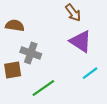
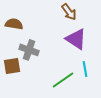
cyan line: (90, 73) -> (85, 69), turned -63
green line: (43, 88) -> (63, 80), moved

